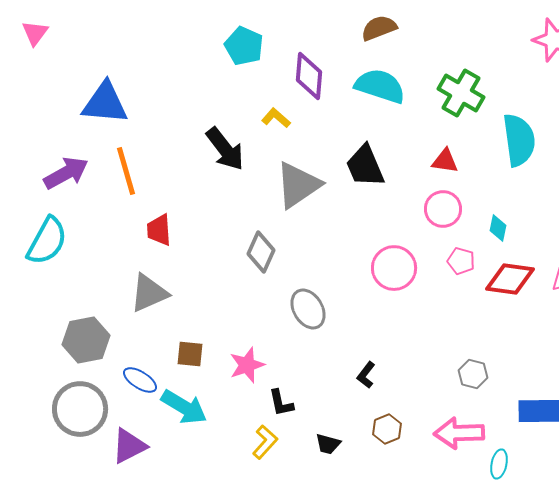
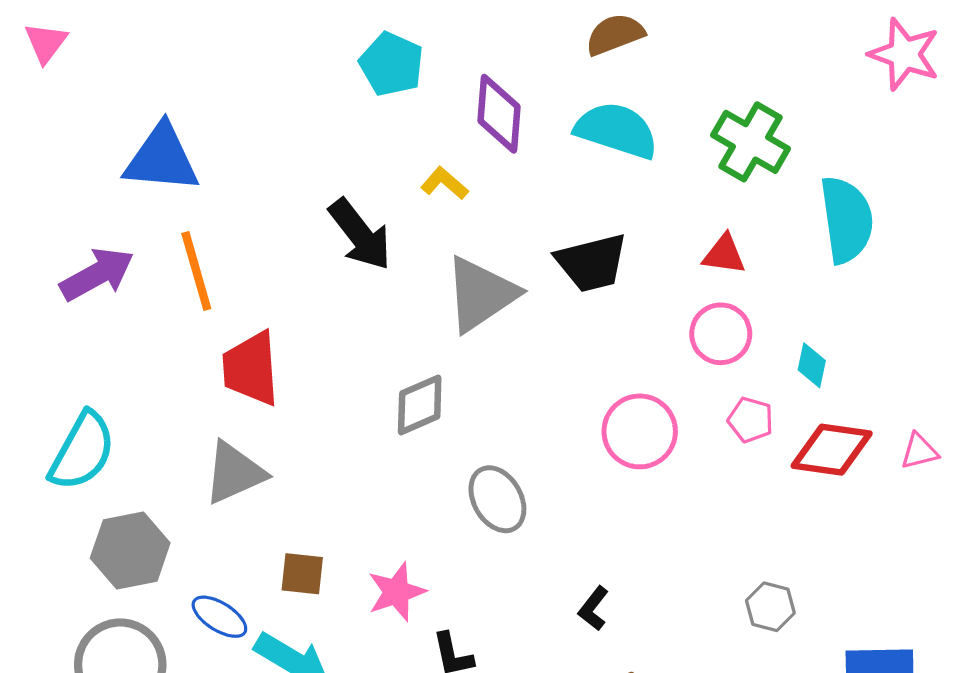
black trapezoid: (365, 166) -> (592, 263), turned -81
red trapezoid: (159, 230) -> (251, 369), size x1.4
cyan semicircle: (47, 241) -> (82, 451), moved
gray diamond: (261, 252) -> (420, 405), turned 42

